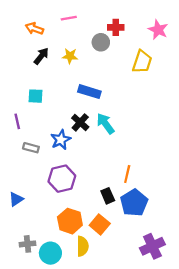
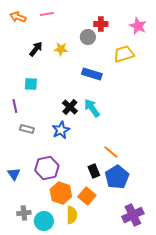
pink line: (69, 18) -> (47, 14), moved
orange arrow: (34, 29) -> (18, 17), moved
yellow trapezoid: (142, 62) -> (124, 54), turned -125
blue rectangle: (89, 92) -> (92, 74), moved
blue star: (61, 140) -> (61, 130), moved
orange line: (127, 174) -> (111, 152), turned -63
purple hexagon: (62, 179) -> (47, 168), moved
blue triangle: (16, 199) -> (14, 174), turned -32

